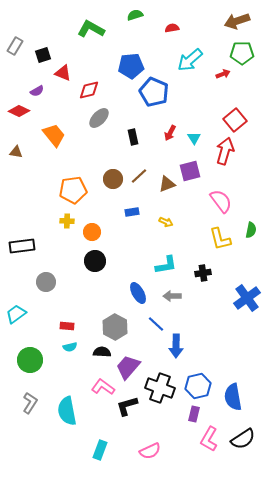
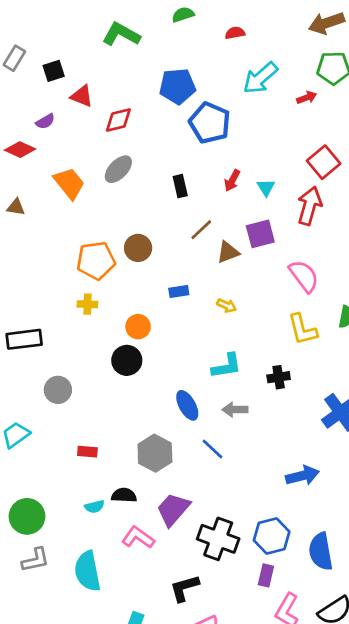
gray ellipse: (99, 118) -> (118, 169), moved
brown line: (139, 176) -> (201, 230), moved
brown circle: (113, 179) -> (138, 248), moved
orange circle: (92, 232) -> (138, 327), moved
blue arrow: (176, 346) -> (302, 476), moved, turned -105
cyan semicircle: (70, 347) -> (94, 507), moved
black semicircle: (102, 352) -> (124, 495), moved
green circle: (30, 360) -> (27, 516), moved
gray L-shape: (30, 403) -> (35, 560), turned 45
black L-shape: (127, 406) -> (184, 588), moved

